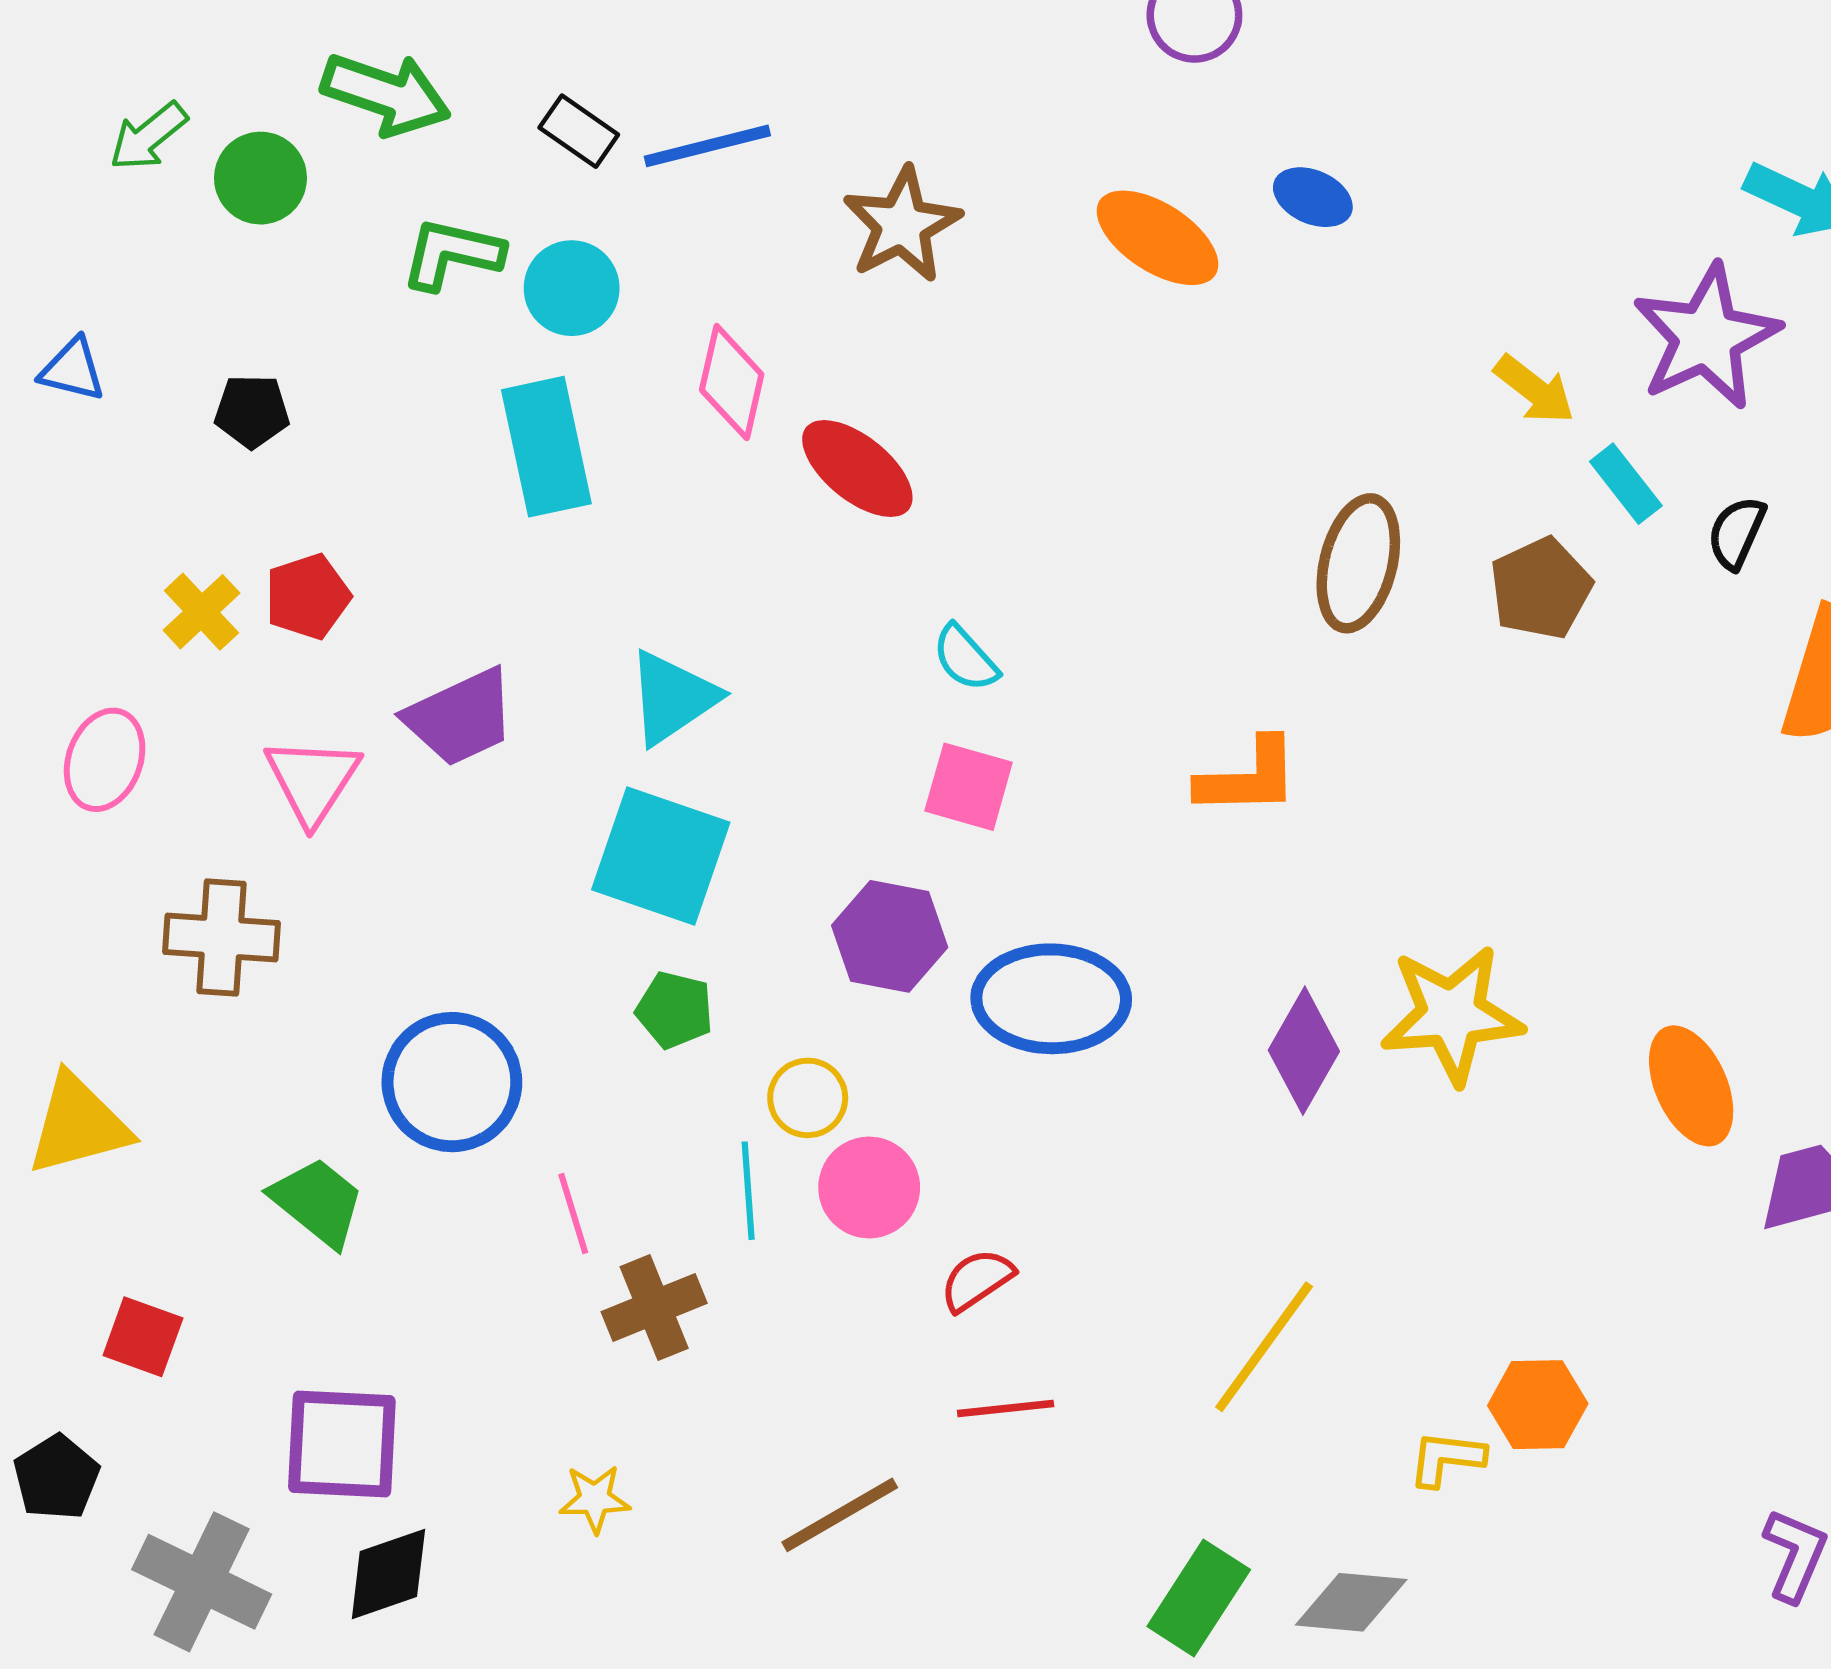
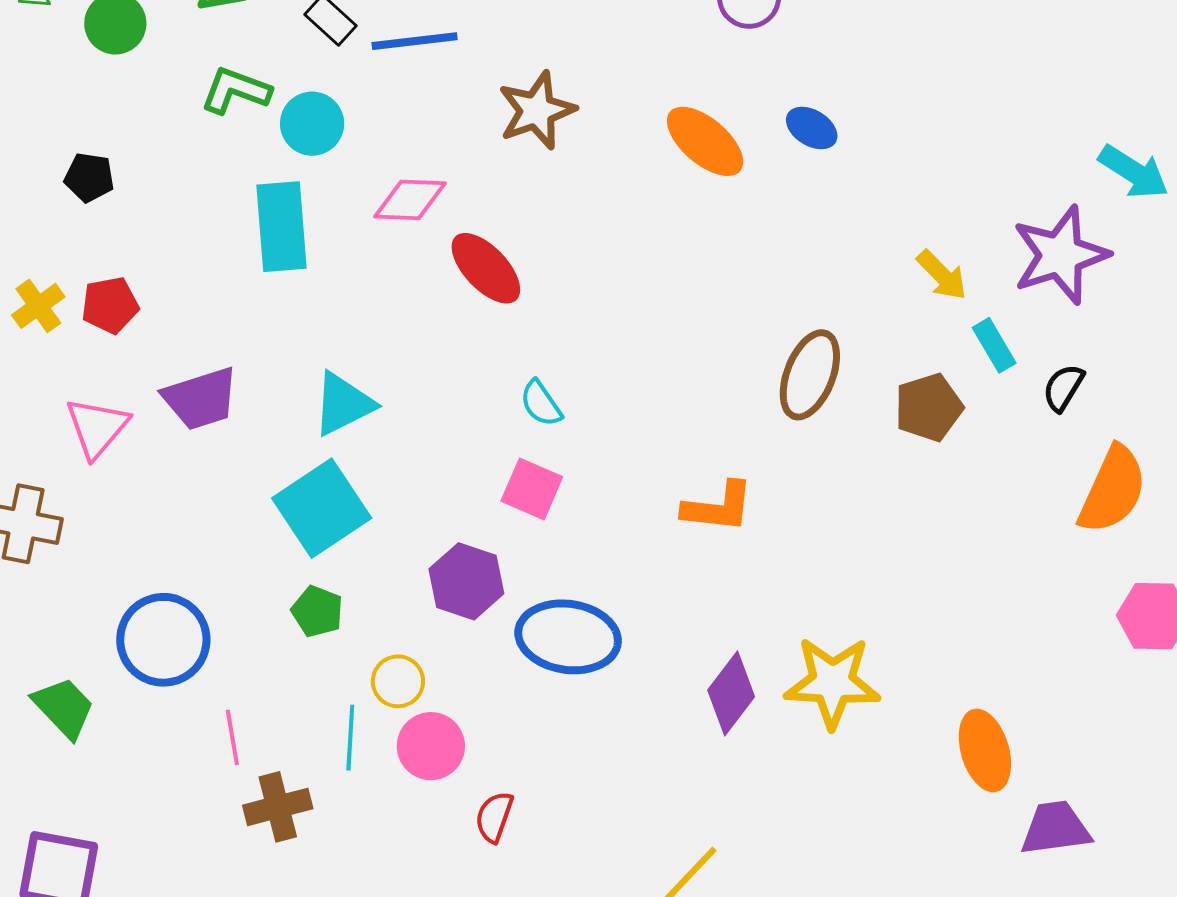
pink diamond: (732, 382) -> (410, 200), turned 72
cyan square: (661, 856) -> (322, 508), turned 30
red semicircle: (977, 1280) -> (494, 817), turned -44

